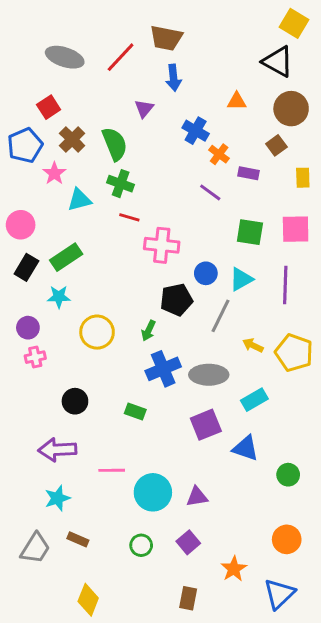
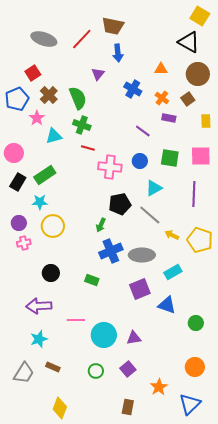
orange cross: (219, 154) -> (162, 98), moved
blue circle: (206, 273) -> (140, 161), moved
cyan triangle: (241, 279) -> (154, 188), moved
gray line: (221, 316) -> (150, 215), turned -75
yellow circle: (97, 332) -> (53, 226), moved

